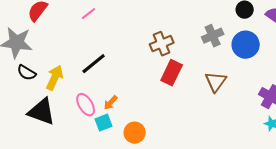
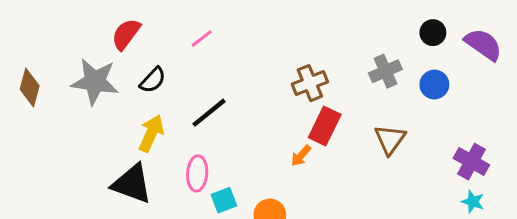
blue circle: (246, 45) -> (434, 85), size x0.7
black semicircle: (27, 73) -> (153, 80), moved, turned -78
orange arrow: (111, 103) -> (301, 156), moved
pink ellipse: (86, 105) -> (197, 173), turned 35

